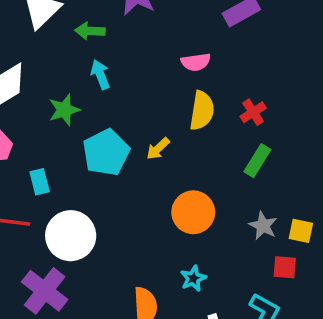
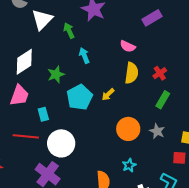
green arrow: (90, 31) -> (69, 31), turned 63
pink semicircle: (196, 62) -> (128, 46), turned 35
cyan arrow: (100, 75) -> (84, 56), moved
gray star: (263, 226) -> (157, 131), moved

